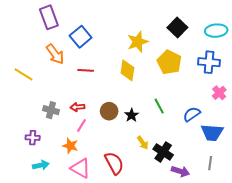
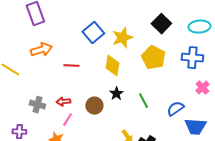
blue square: (81, 37) -> (93, 33), moved
orange arrow: (55, 54) -> (41, 50), turned -70
black star: (132, 115) -> (116, 94), moved

